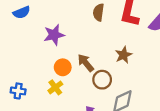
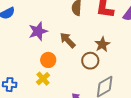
brown arrow: (86, 63) -> (68, 40), moved
brown circle: (102, 80) -> (90, 61), moved

